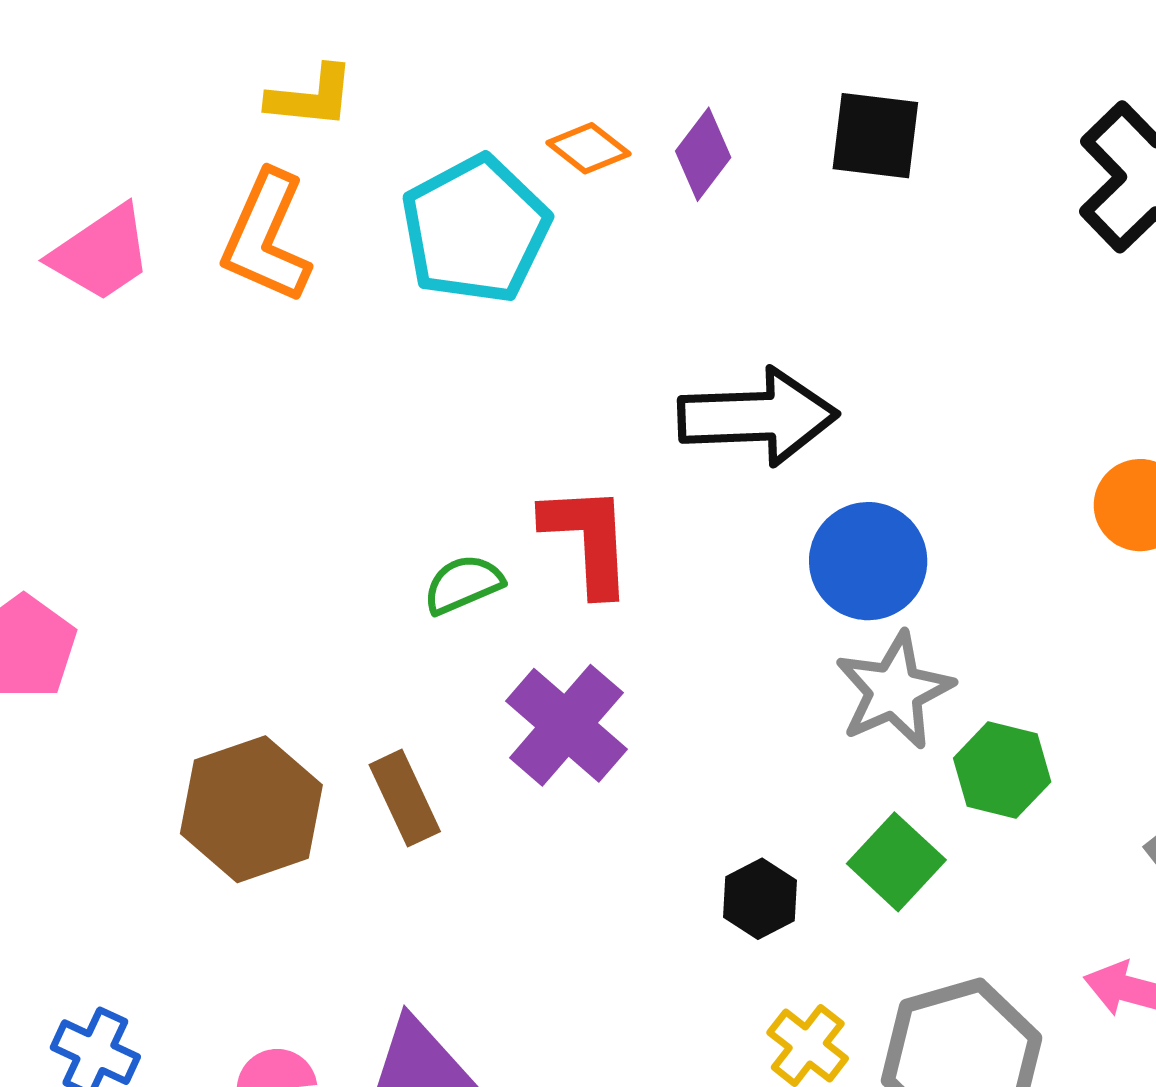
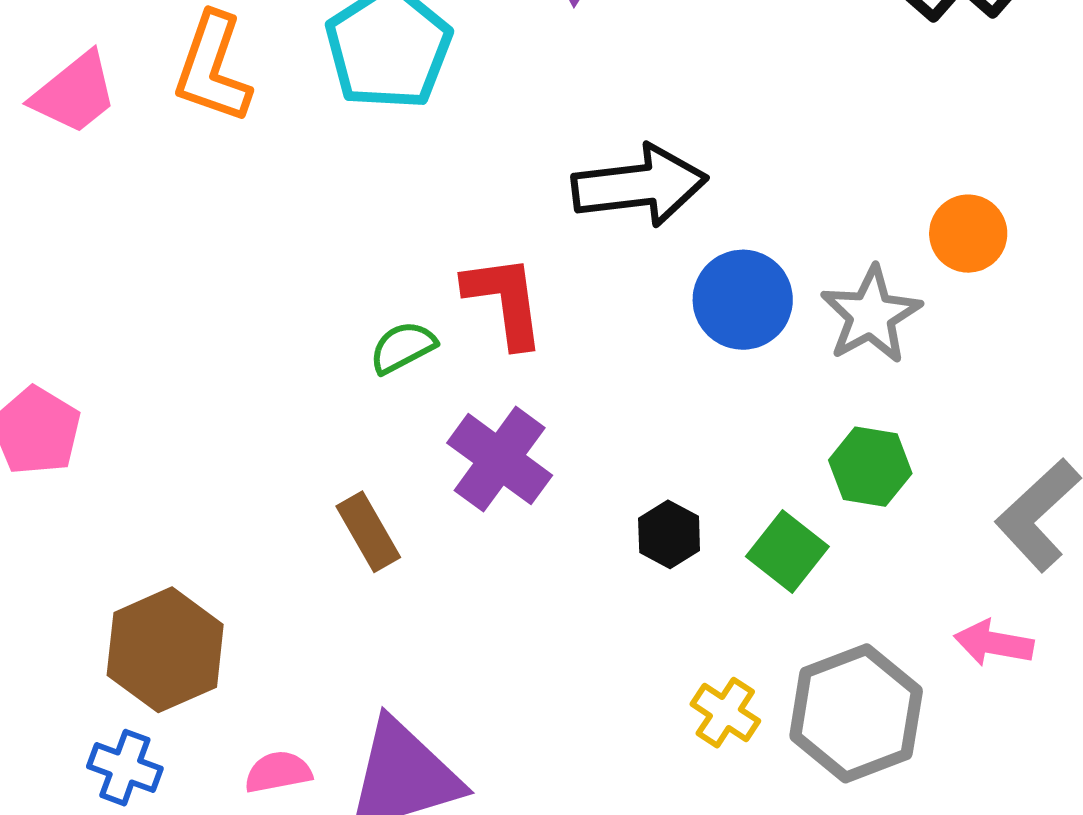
gray star: (894, 691) -> (871, 315), moved
brown hexagon: (251, 809) -> (165, 650), moved
black hexagon: (760, 899) -> (669, 534), moved

